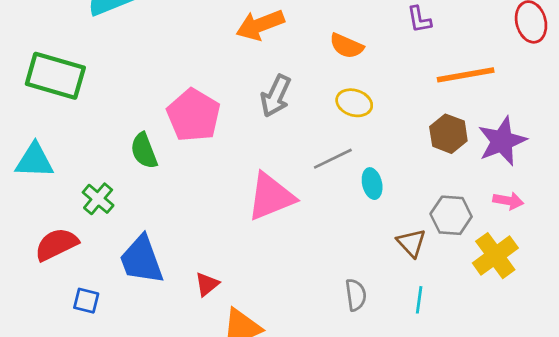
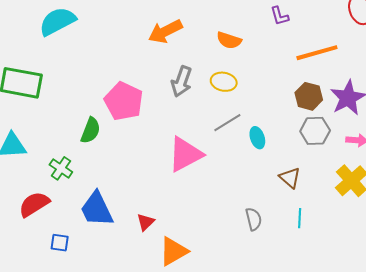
yellow ellipse: (354, 103) -> (224, 82), moved
green semicircle: (144, 151) -> (91, 130), turned -132
gray hexagon: (451, 215) -> (315, 131), moved

